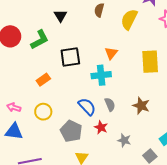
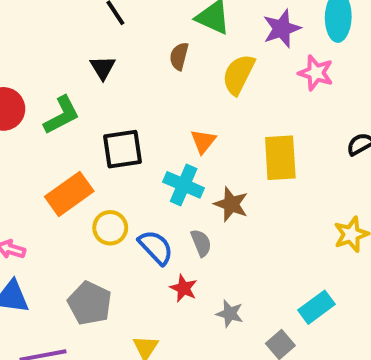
cyan cross: (101, 75) -> (184, 185), turned 30
orange rectangle: (43, 80) -> (69, 194), size x1.6
brown star: (141, 106) -> (231, 204), moved
yellow circle: (43, 112) -> (110, 228), moved
gray pentagon: (71, 131) -> (90, 303), moved

